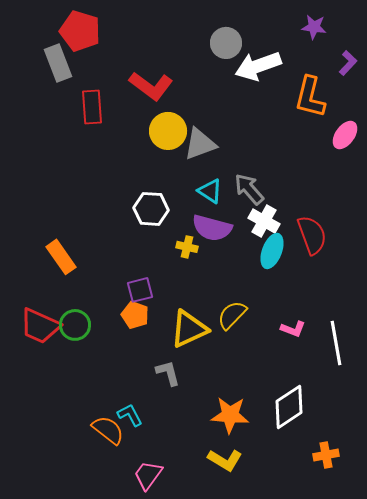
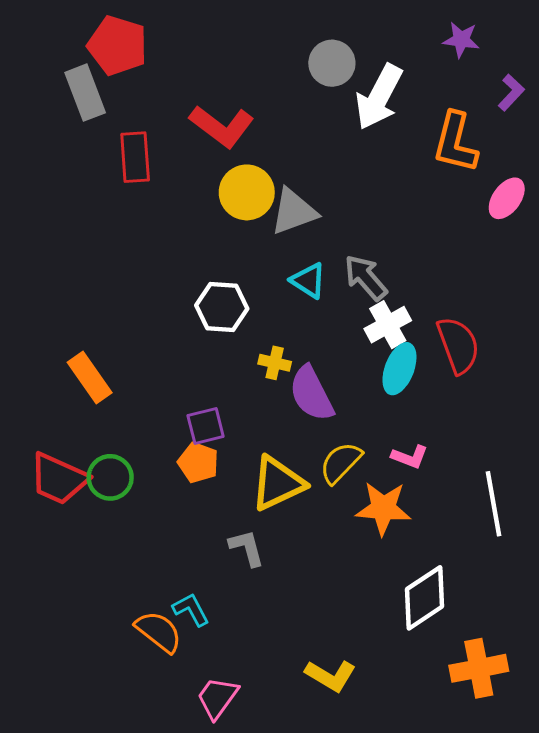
white arrow: (258, 66) -> (379, 97), turned -42
white cross: (264, 221) -> (388, 325), turned 32
purple semicircle: (212, 228) -> (311, 394), moved, turned 48
pink L-shape: (293, 329) -> (410, 457), moved
orange star: (230, 415) -> (383, 508), moved
orange cross: (326, 455) -> (479, 668), size x1.5

